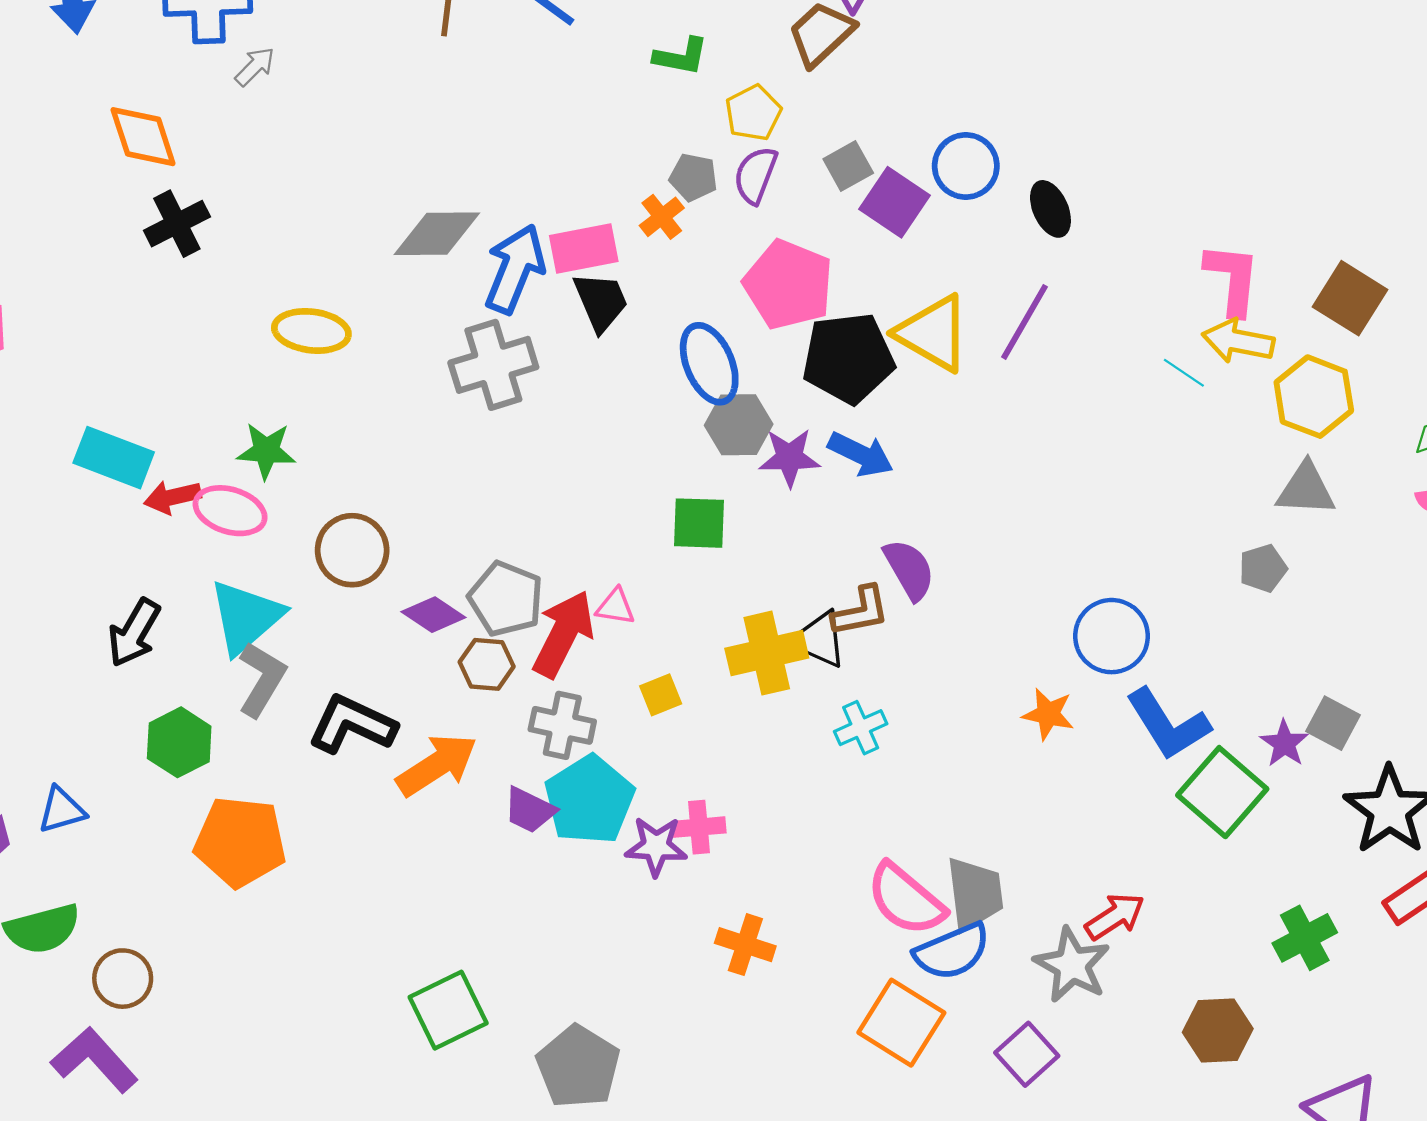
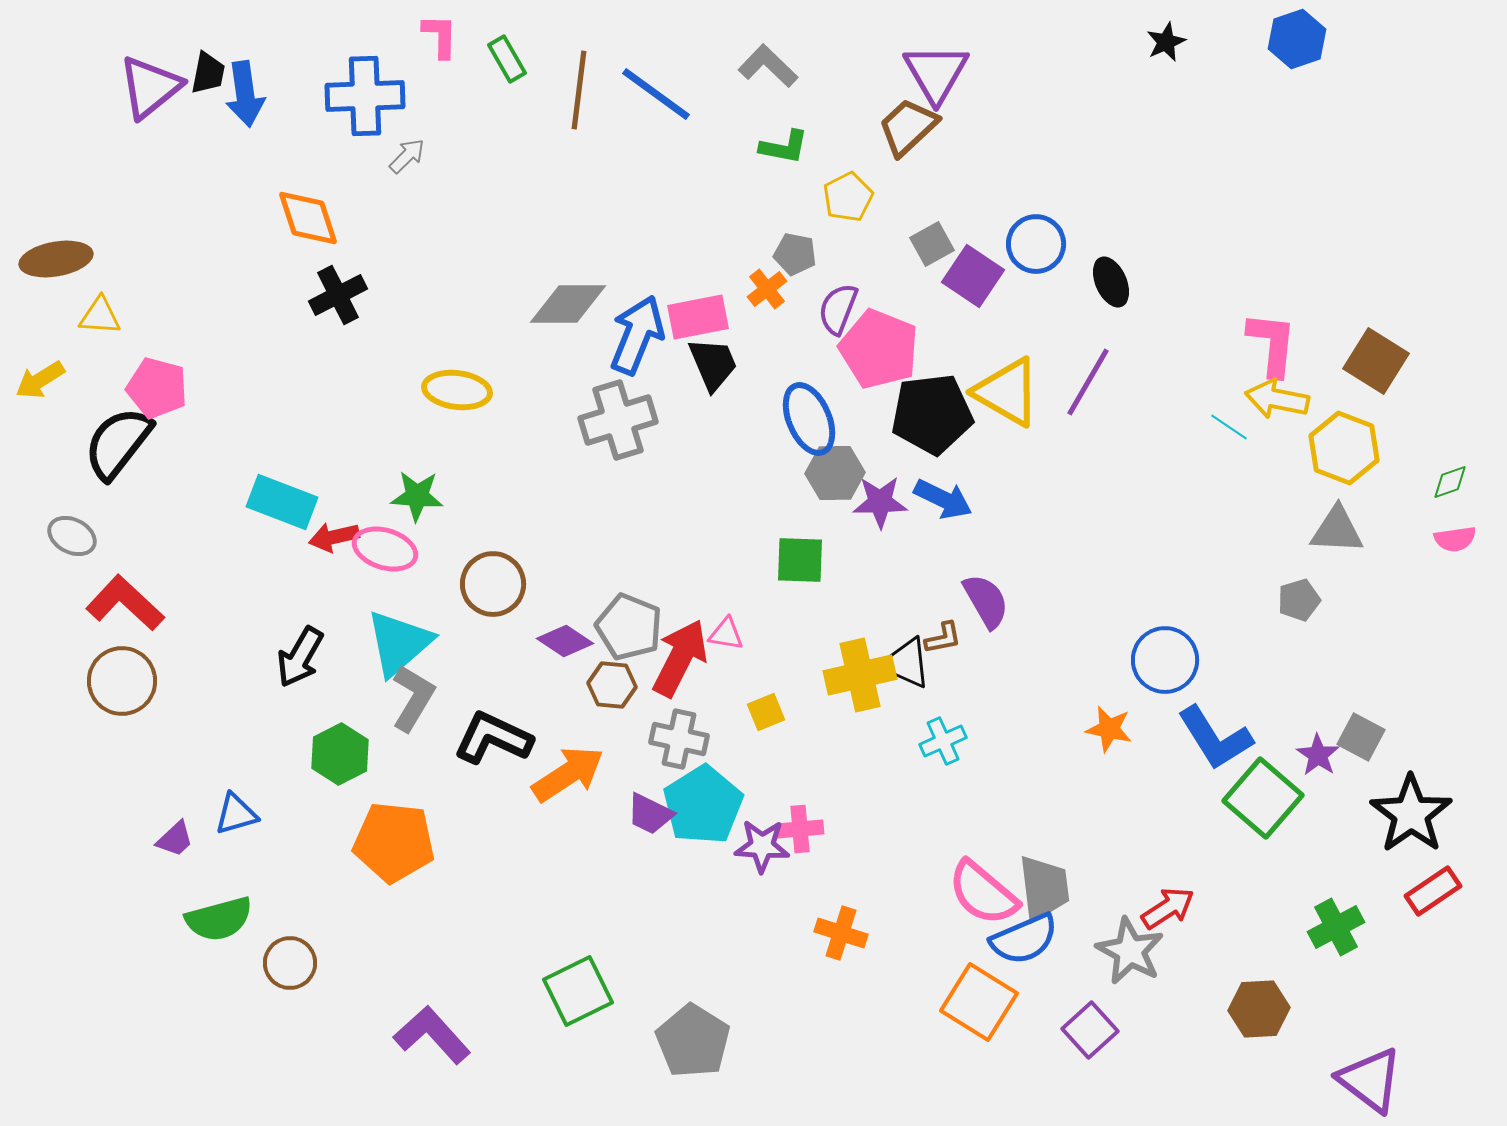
purple semicircle: (756, 175) -> (838, 309), moved
brown L-shape: (861, 611) -> (943, 638), size x0.7
purple L-shape: (94, 1060) -> (432, 1035), moved

